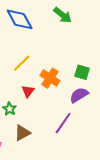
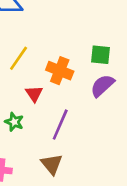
purple line: (63, 123) -> (60, 125), moved
brown triangle: (22, 133) -> (52, 164), moved, turned -30

